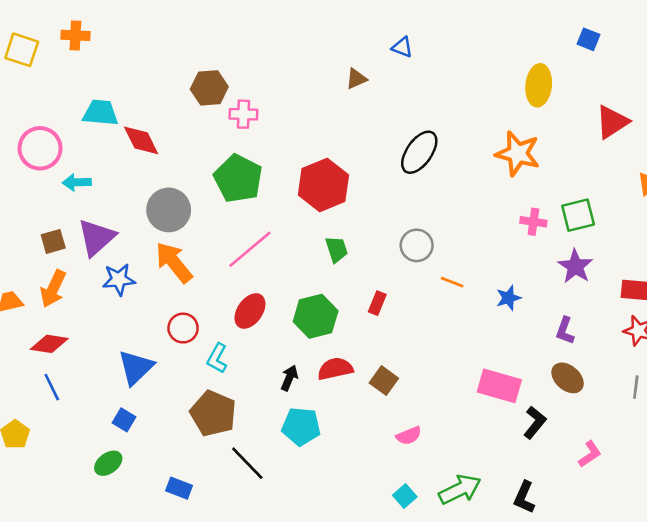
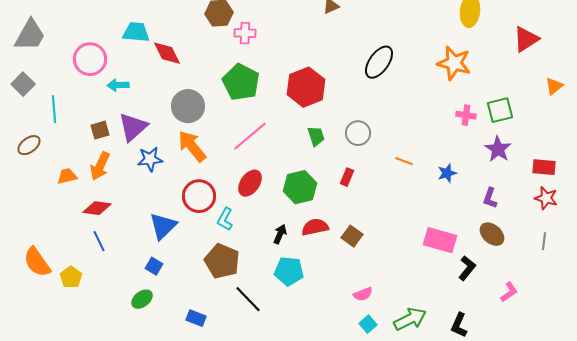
gray circle: (417, 245) -> (358, 133), moved
red circle: (183, 328) -> (199, 196), size x1.4
pink semicircle: (409, 436) -> (363, 294), moved

